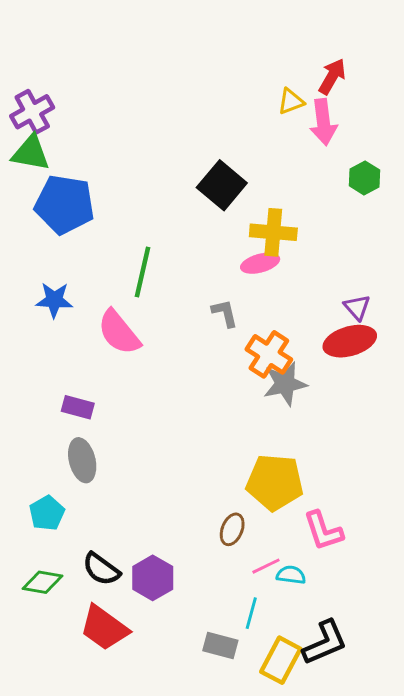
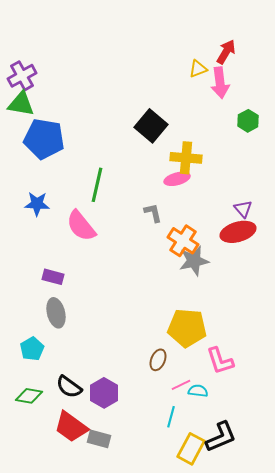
gray rectangle: (220, 646) -> (99, 439), moved

